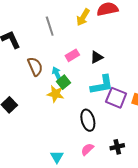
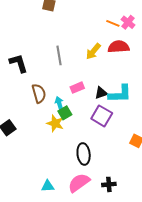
cyan L-shape: (102, 85) -> (120, 94), moved
purple square: (116, 98) -> (102, 116), moved
pink semicircle: (87, 149) -> (79, 183), size x1.6
cyan triangle: (57, 157) -> (48, 186), turned 48

